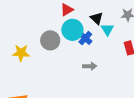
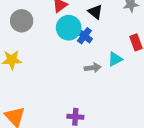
cyan triangle: (107, 29) -> (115, 59), moved, turned 40
gray circle: (50, 40) -> (22, 21), moved

